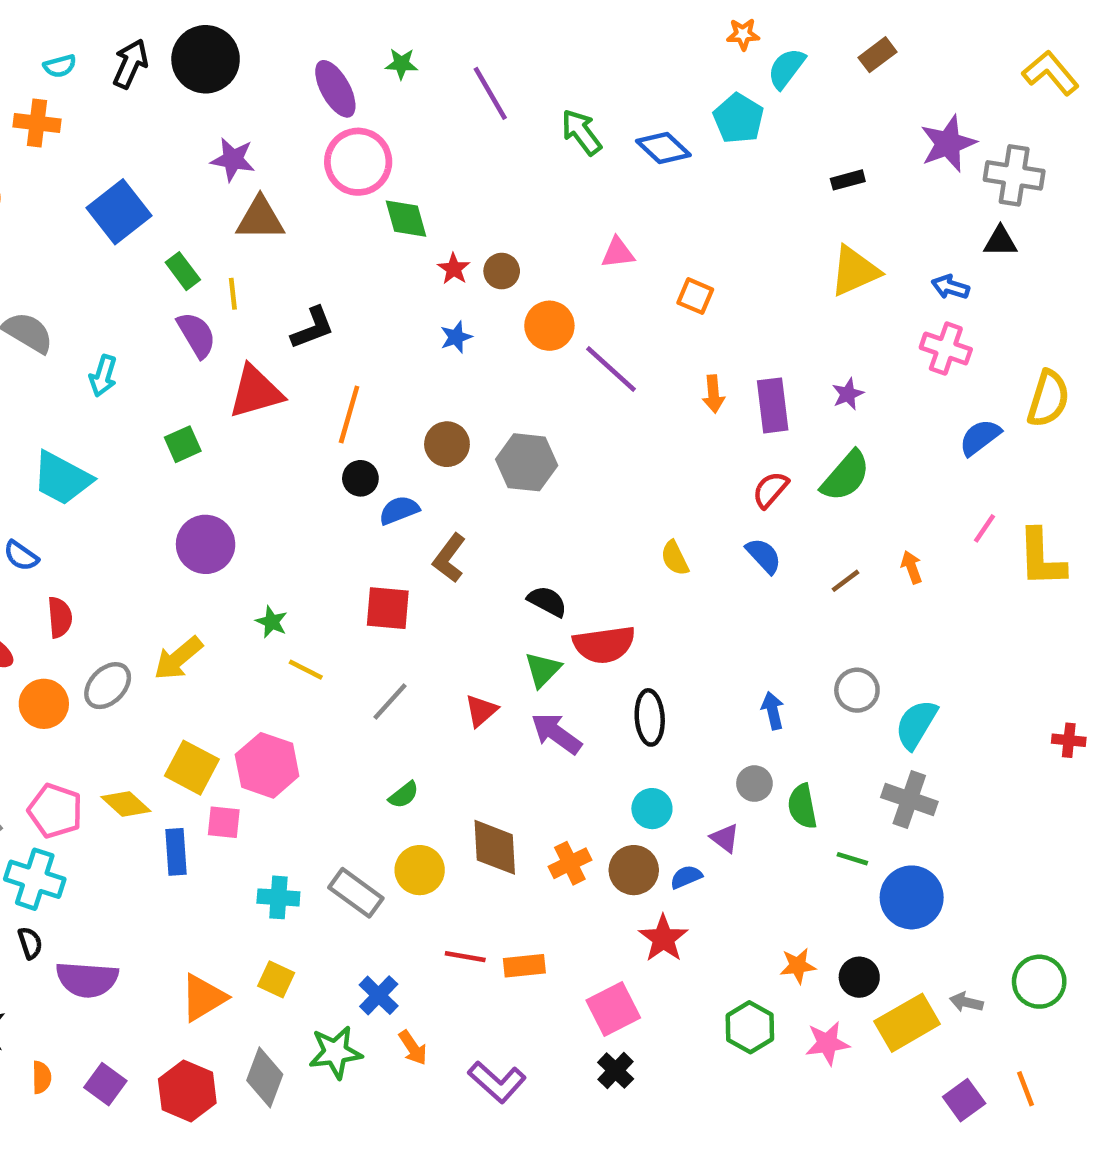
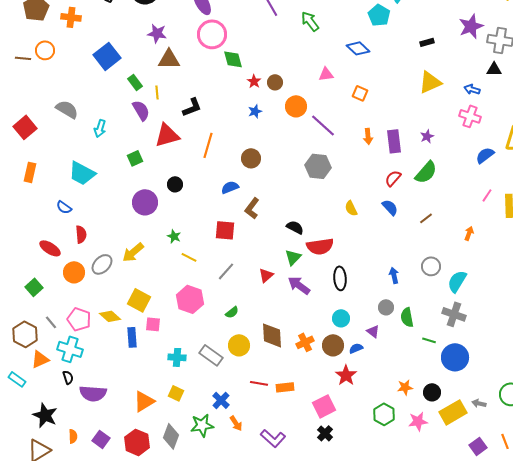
blue diamond: (663, 148) -> (358, 48), moved
gray hexagon: (527, 462) -> (318, 166), moved
black circle: (360, 478) -> (175, 184), moved
orange arrow: (912, 567) -> (469, 233), moved, turned 40
pink hexagon: (267, 765) -> (190, 299), moved

